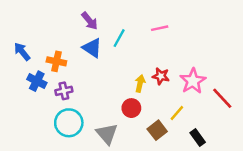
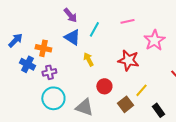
blue arrow: (22, 52) -> (15, 40), turned 84
red star: (161, 76) -> (128, 60), size x1.5
pink star: (193, 81) -> (154, 40), moved
yellow arrow: (140, 83) -> (88, 59), moved, turned -40
gray triangle: (107, 134) -> (84, 107), turned -30

